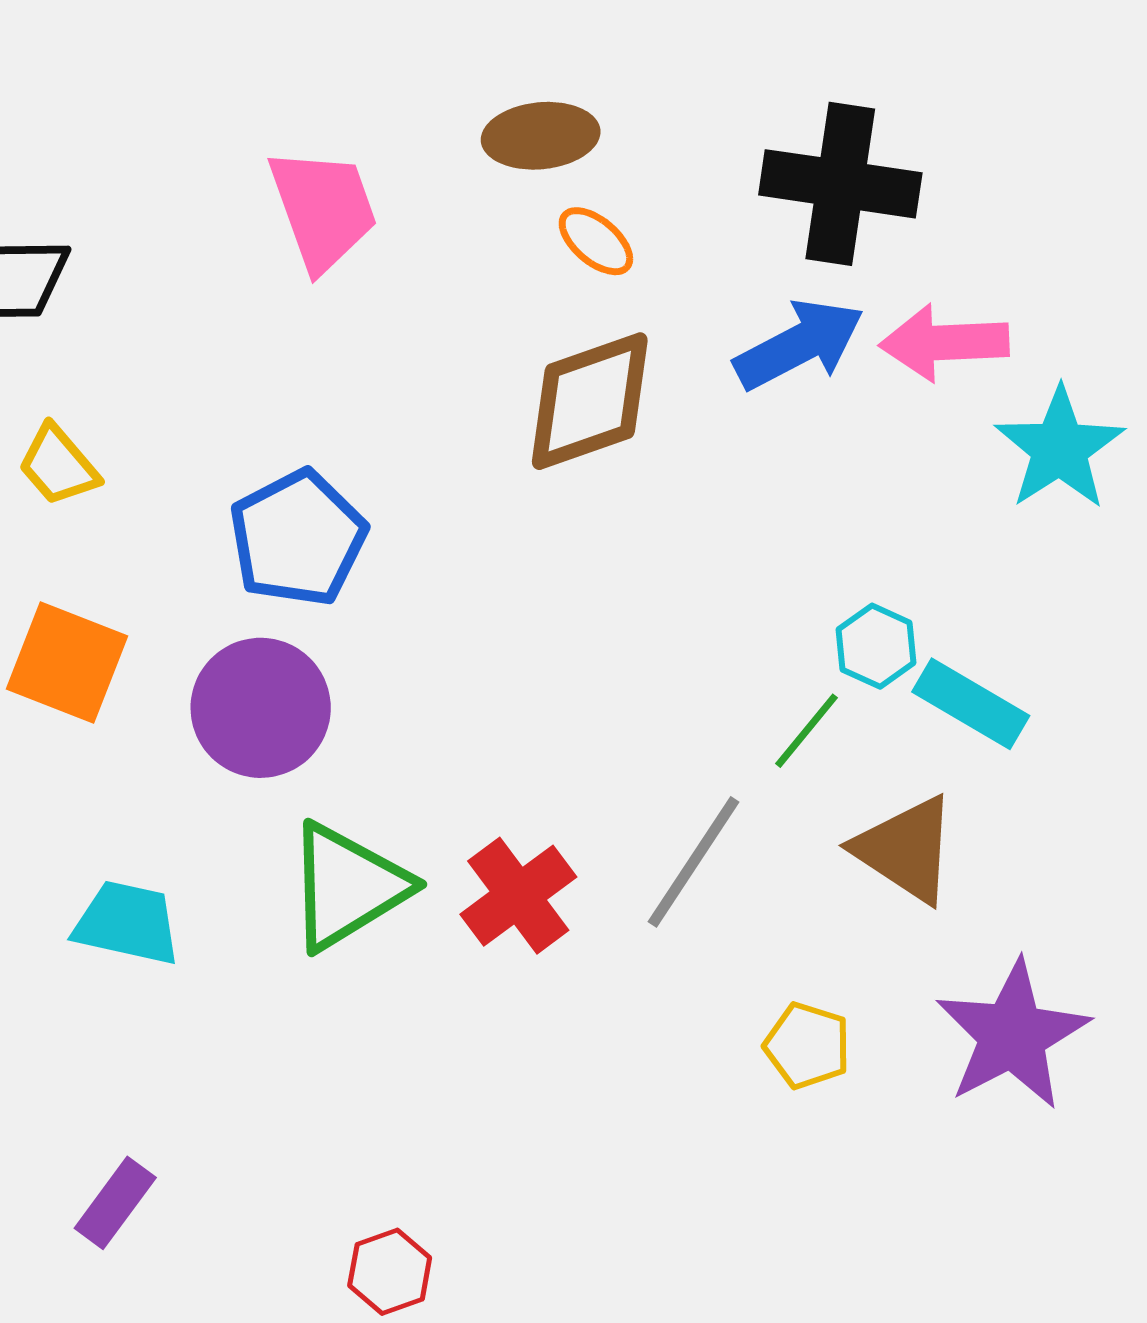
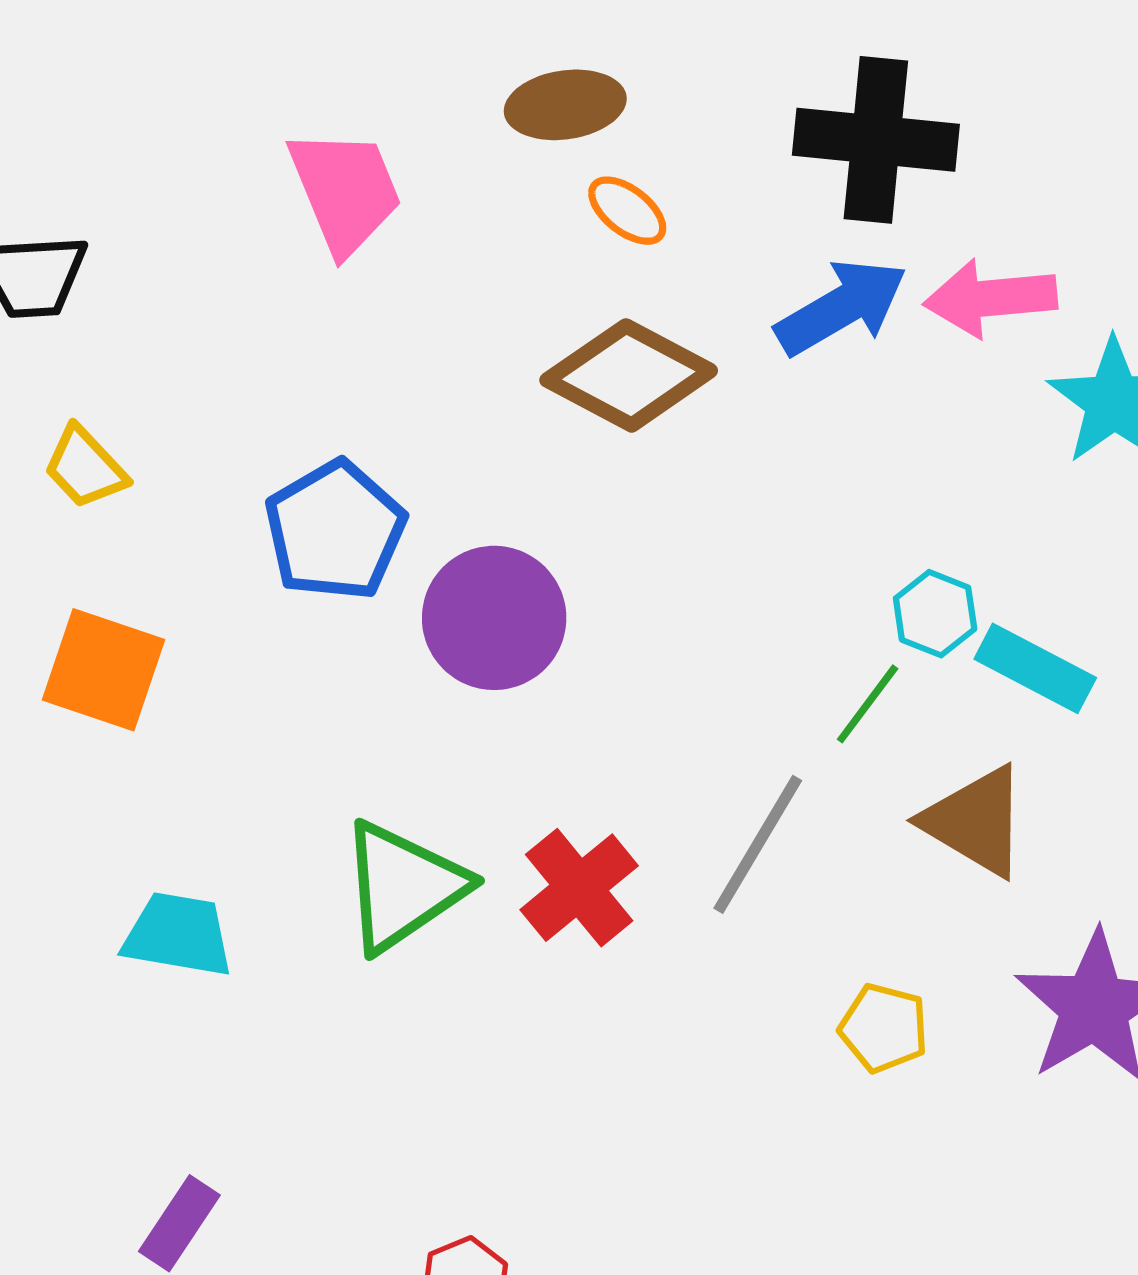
brown diamond: (590, 401) -> (629, 375), turned 50
purple circle: (261, 708) -> (494, 618), moved

